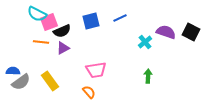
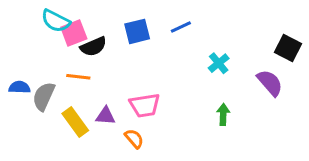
purple semicircle: (166, 32) -> (270, 83), moved, turned 30
orange line: (41, 42) -> (78, 77), moved
purple triangle: (63, 48) -> (105, 116), moved, turned 32
blue semicircle: (13, 71) -> (19, 87), moved
gray semicircle: (21, 82) -> (44, 96), moved, turned 150

